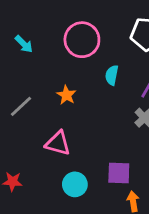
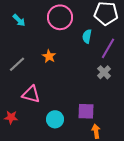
cyan semicircle: (112, 75) -> (87, 36), moved
pink triangle: (58, 143) -> (31, 94), moved

